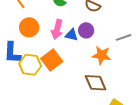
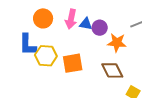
purple circle: (86, 30) -> (100, 28), moved
orange square: (52, 60) -> (73, 63), moved, turned 30

